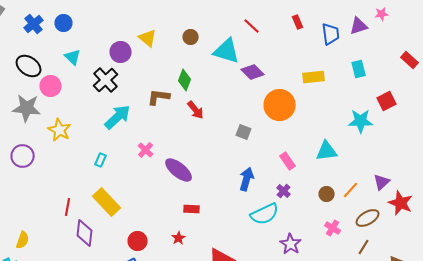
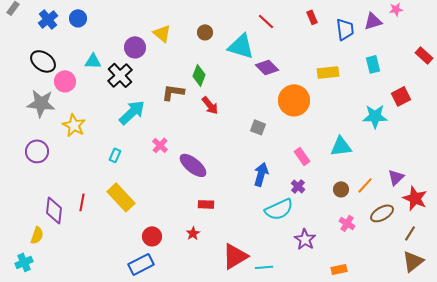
cyan triangle: (73, 57) -> (93, 61), moved, turned -42
purple diamond: (85, 233) -> (54, 210), moved
brown line: (364, 247) -> (410, 233), moved

